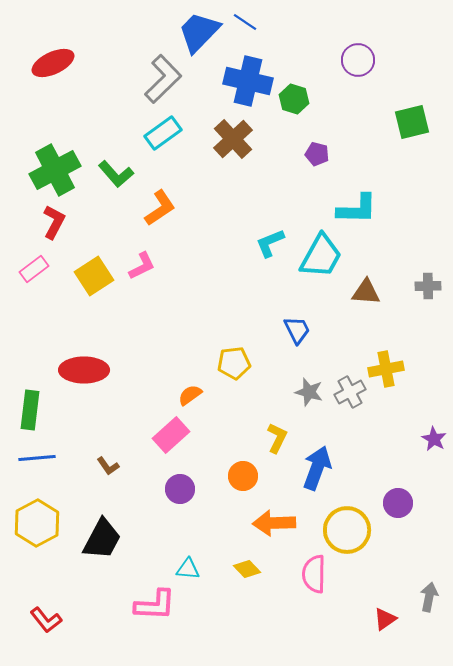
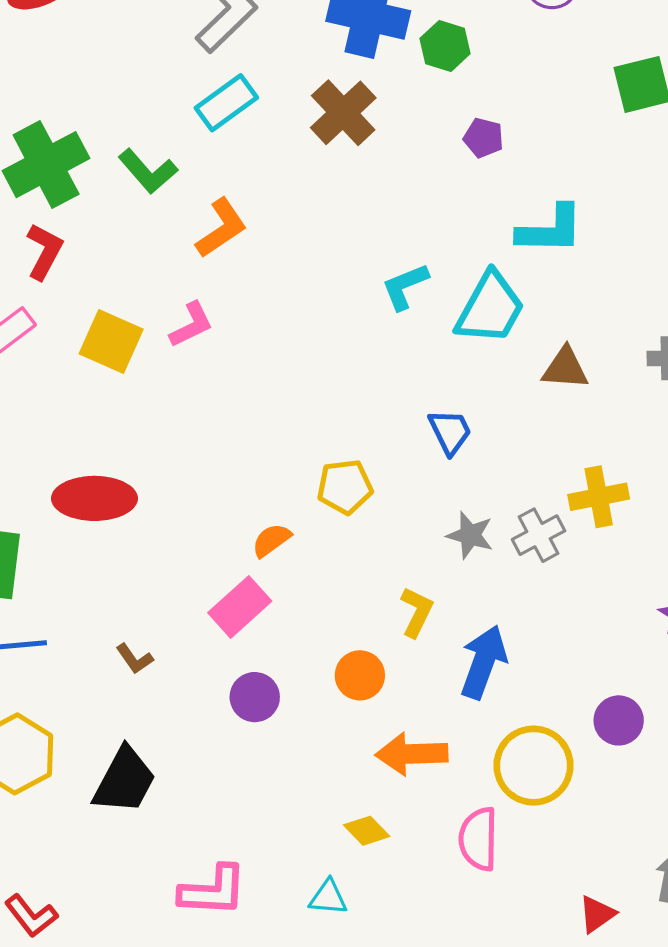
yellow square: (94, 276) -> (111, 342), turned -33
cyan triangle: (188, 569) -> (328, 897), moved

